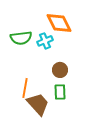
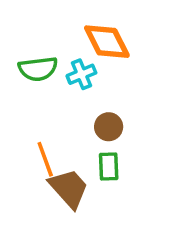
orange line: (25, 88) -> (45, 159), turned -30

